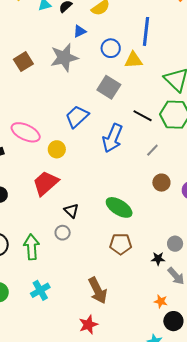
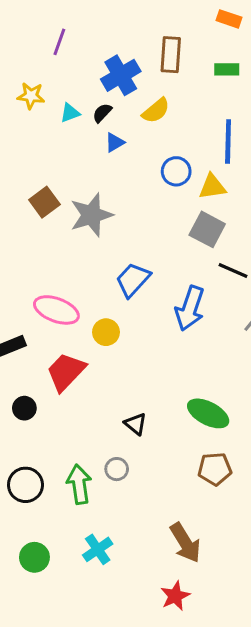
blue triangle: (80, 31) -> (115, 142), moved
gray star: (64, 58) -> (91, 215), moved
gray square: (109, 87) -> (207, 229), moved
red trapezoid: (46, 183) -> (66, 372), moved
gray circle: (63, 233) -> (117, 469), moved

